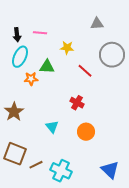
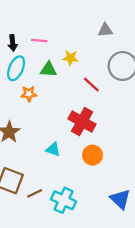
green triangle: (47, 67) -> (48, 69), moved
red cross: (77, 103) -> (82, 122), size x1.6
cyan triangle: (52, 127) -> (53, 149), turned -32

